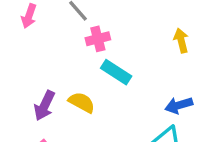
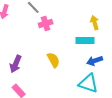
cyan rectangle: (116, 72) -> (85, 40), moved, turned -30
yellow semicircle: (82, 102) -> (53, 60), moved, turned 35

